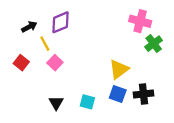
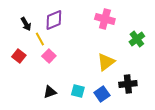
pink cross: (140, 21) -> (105, 19), moved
black arrow: (29, 27) -> (26, 24), turned 88
blue square: (118, 94) -> (102, 94), moved, turned 35
black triangle: (56, 103) -> (50, 92), turned 40

